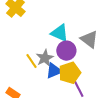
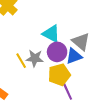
gray star: (45, 58) -> (35, 58), turned 30
blue triangle: (54, 71) -> (74, 56), moved

